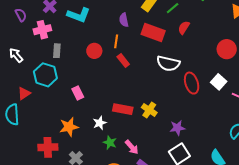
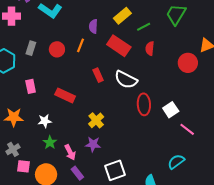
red semicircle: (184, 28) -> (150, 48), turned -40
red circle: (227, 49) -> (188, 63), moved
gray rectangle: (57, 51) -> (31, 48), moved
red rectangle: (123, 60) -> (98, 75), moved
red rectangle: (123, 109) -> (65, 95), moved
purple star: (177, 128) -> (93, 144), moved

